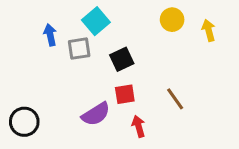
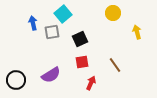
yellow arrow: (209, 30) -> (137, 32), moved
purple semicircle: (96, 114) -> (51, 75), moved
red arrow: (139, 126) -> (91, 83), turned 40

